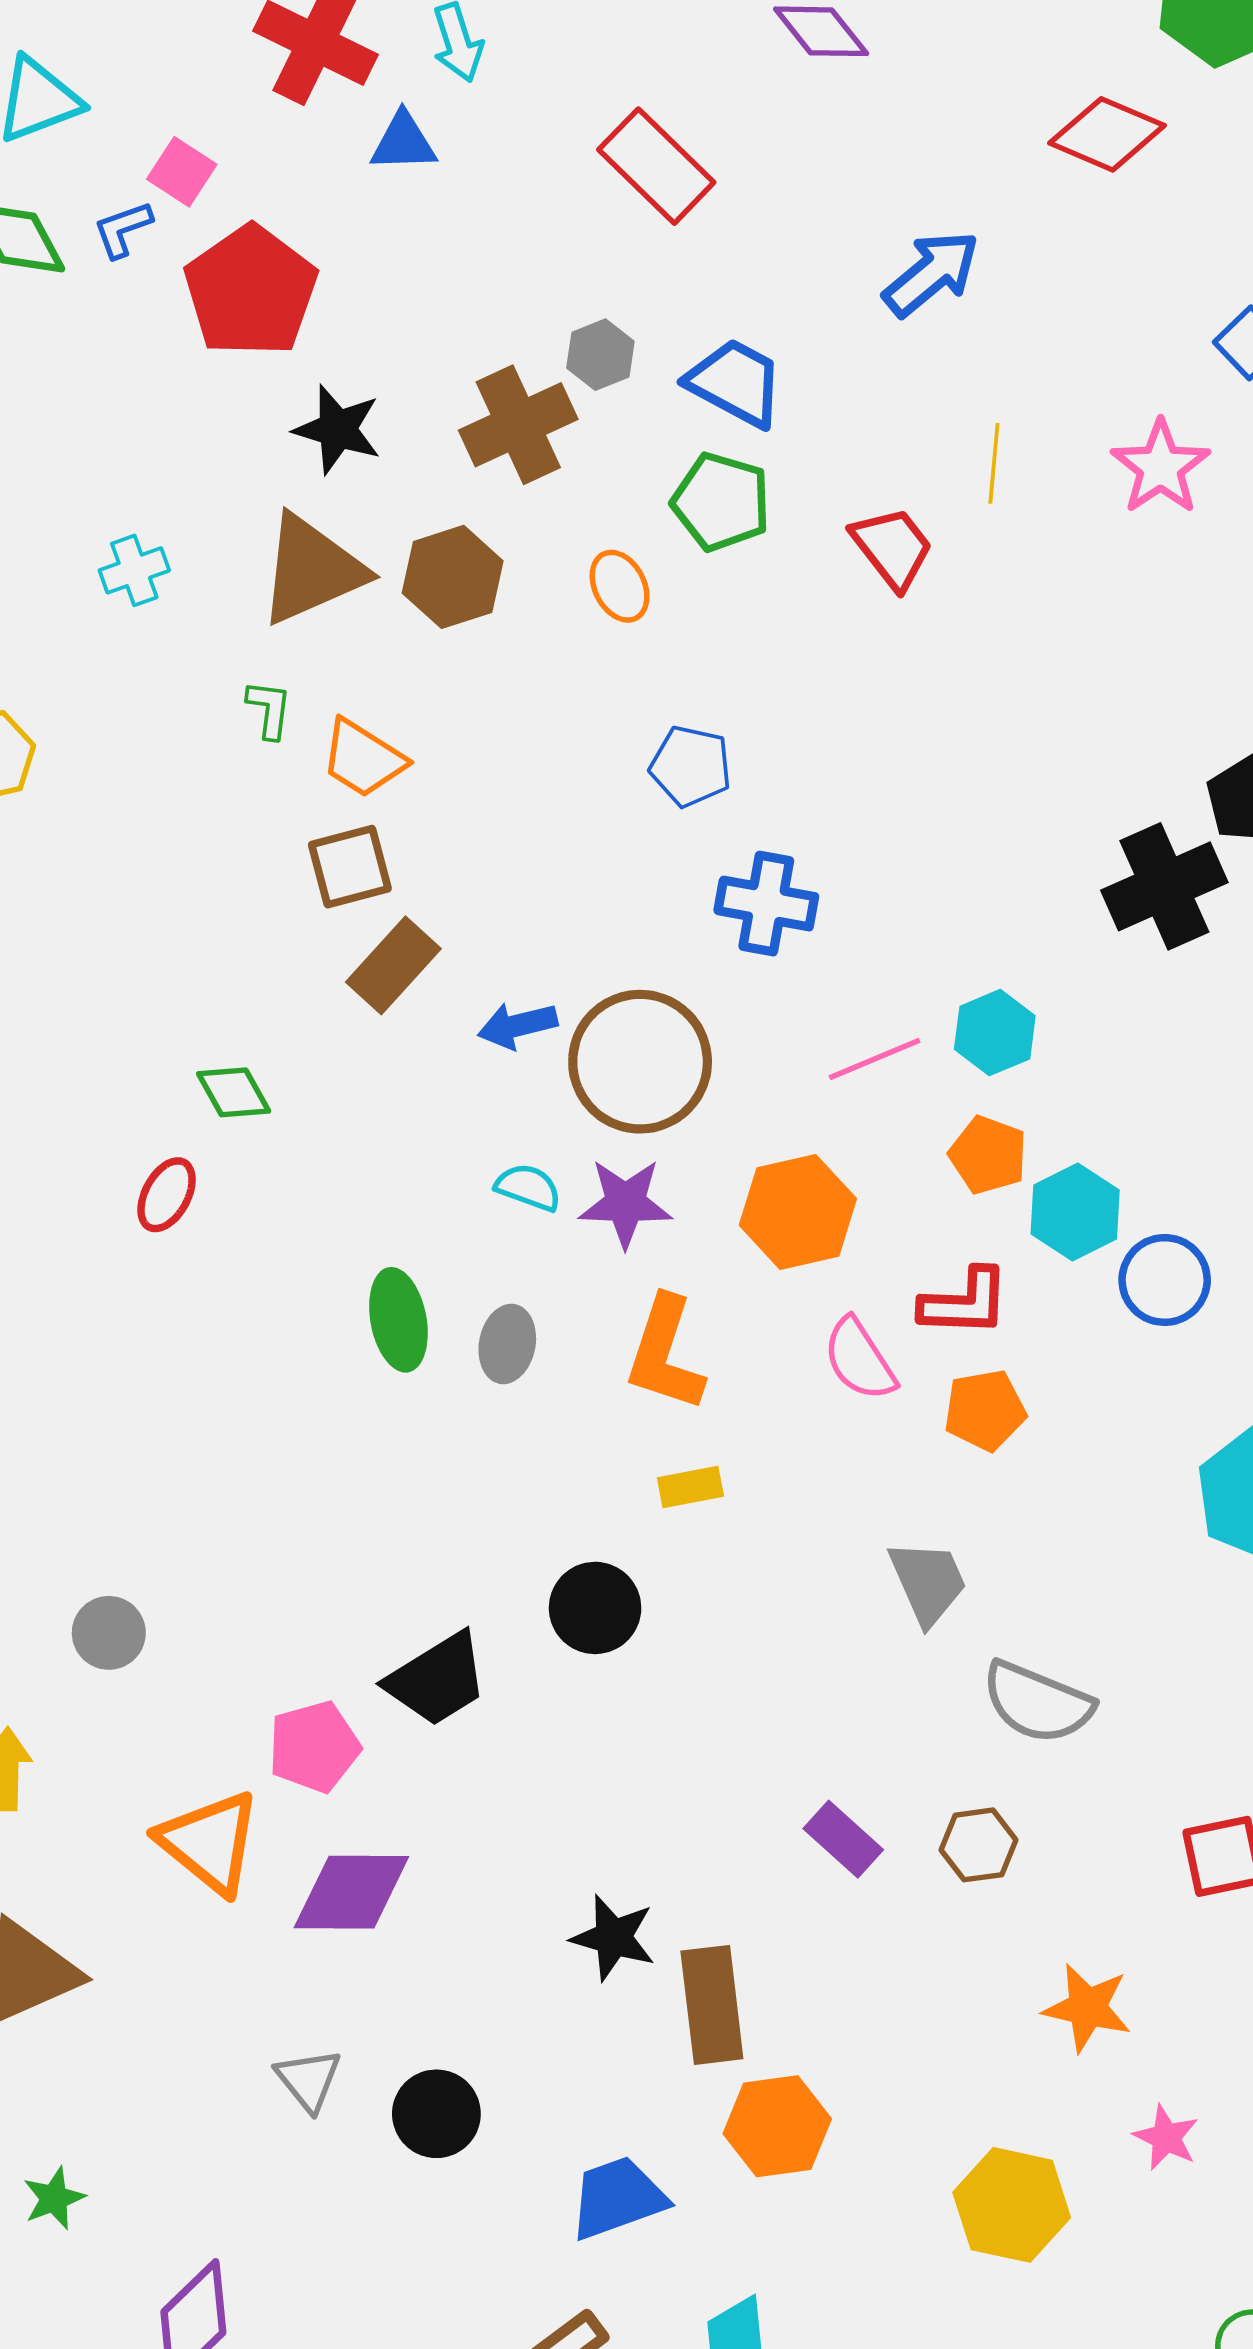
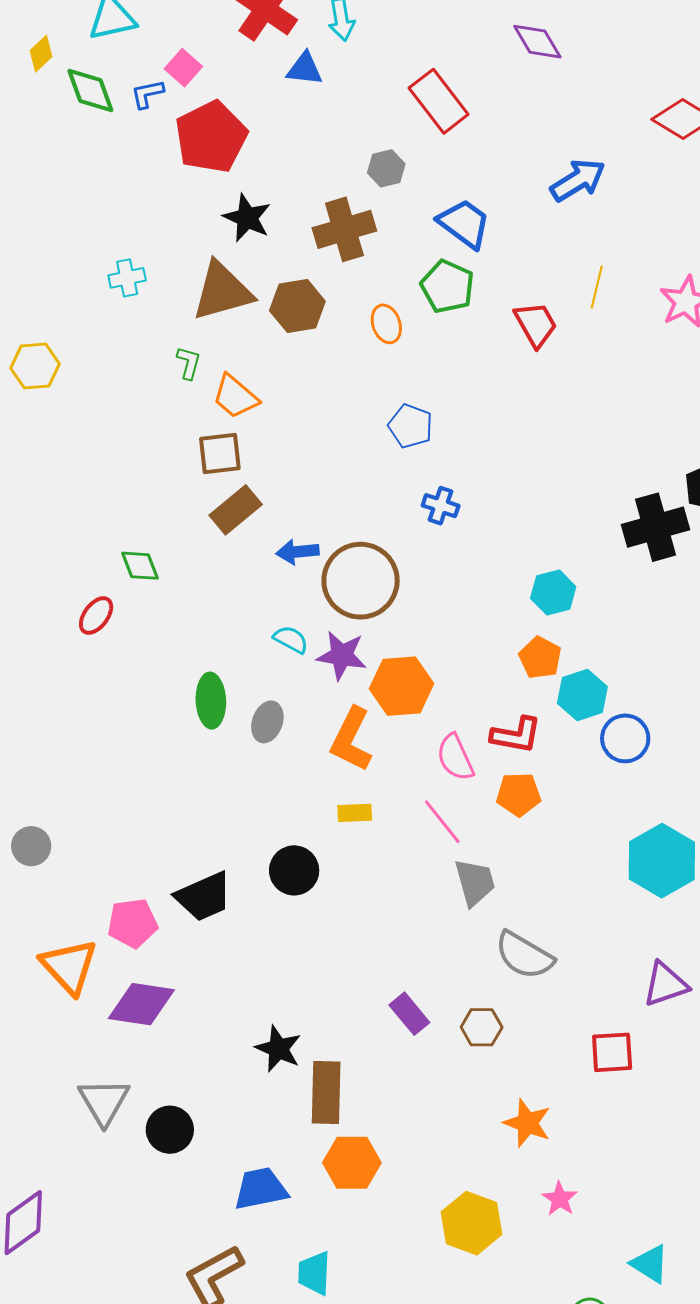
gray hexagon: (600, 355) -> (386, 168), moved
blue cross: (766, 904) -> (441, 506), size x0.7
pink line: (875, 1059) -> (442, 822), moved, turned 66
orange hexagon: (798, 1212) -> (402, 686), moved
gray triangle: (308, 2080) -> (104, 1102), size x1.4

